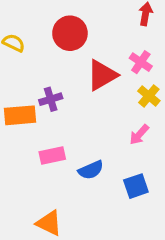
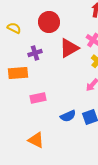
purple cross: (51, 99) -> (35, 53), moved
blue semicircle: (91, 170) -> (68, 116), moved

